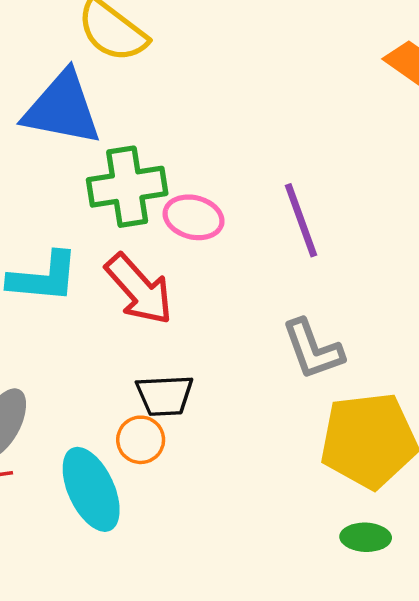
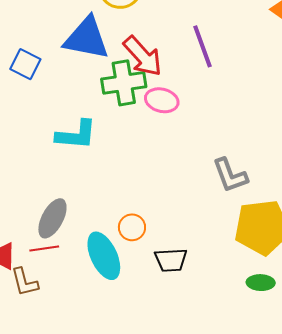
purple line: (301, 220) -> (203, 46), moved
red arrow: (139, 289) -> (143, 56), moved
black trapezoid: (165, 395) -> (171, 260), moved

